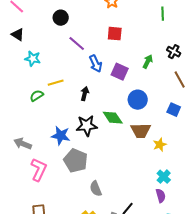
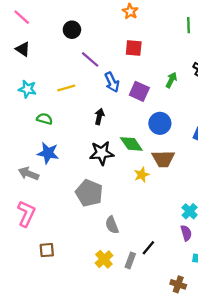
cyan star: (33, 59) -> (27, 89), moved
yellow line: (56, 83) -> (66, 88), moved
green semicircle: (37, 96) -> (45, 119), turned 48
blue star: (61, 136) -> (48, 153), moved
yellow star: (160, 145) -> (142, 175), moved
pink L-shape: (39, 170) -> (26, 214), moved

